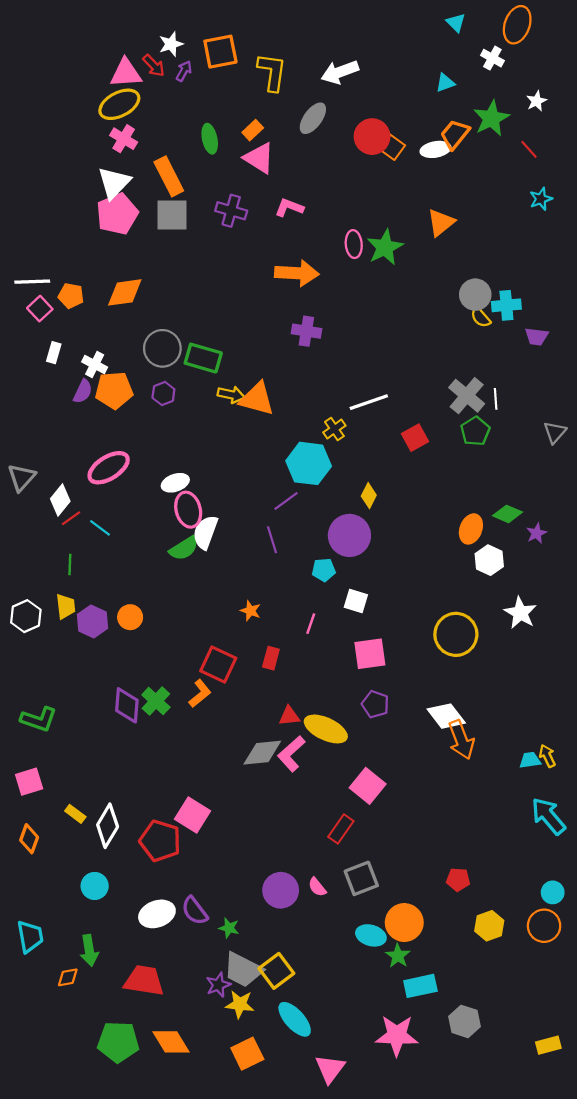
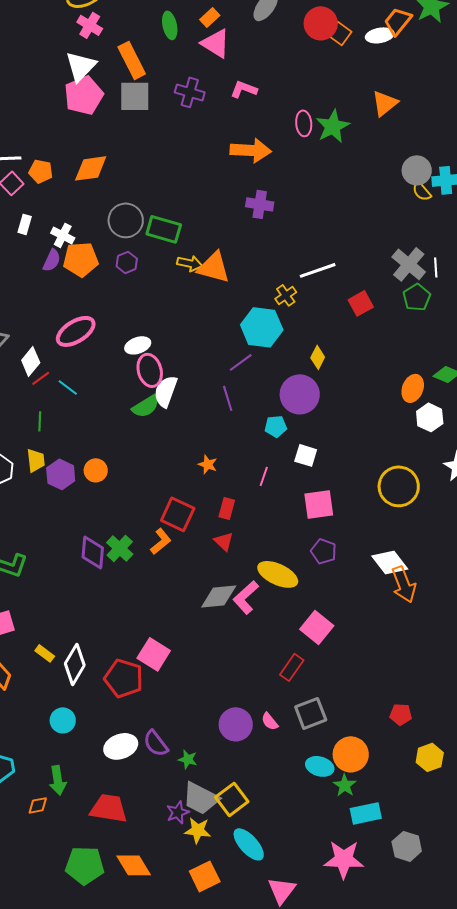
red triangle: (289, 716) -> (224, 541), moved, turned 50

